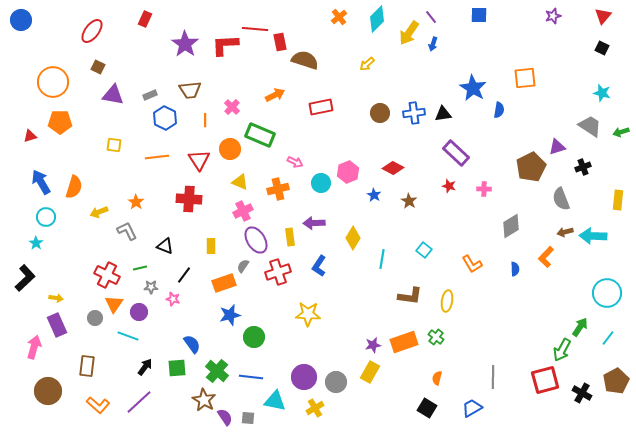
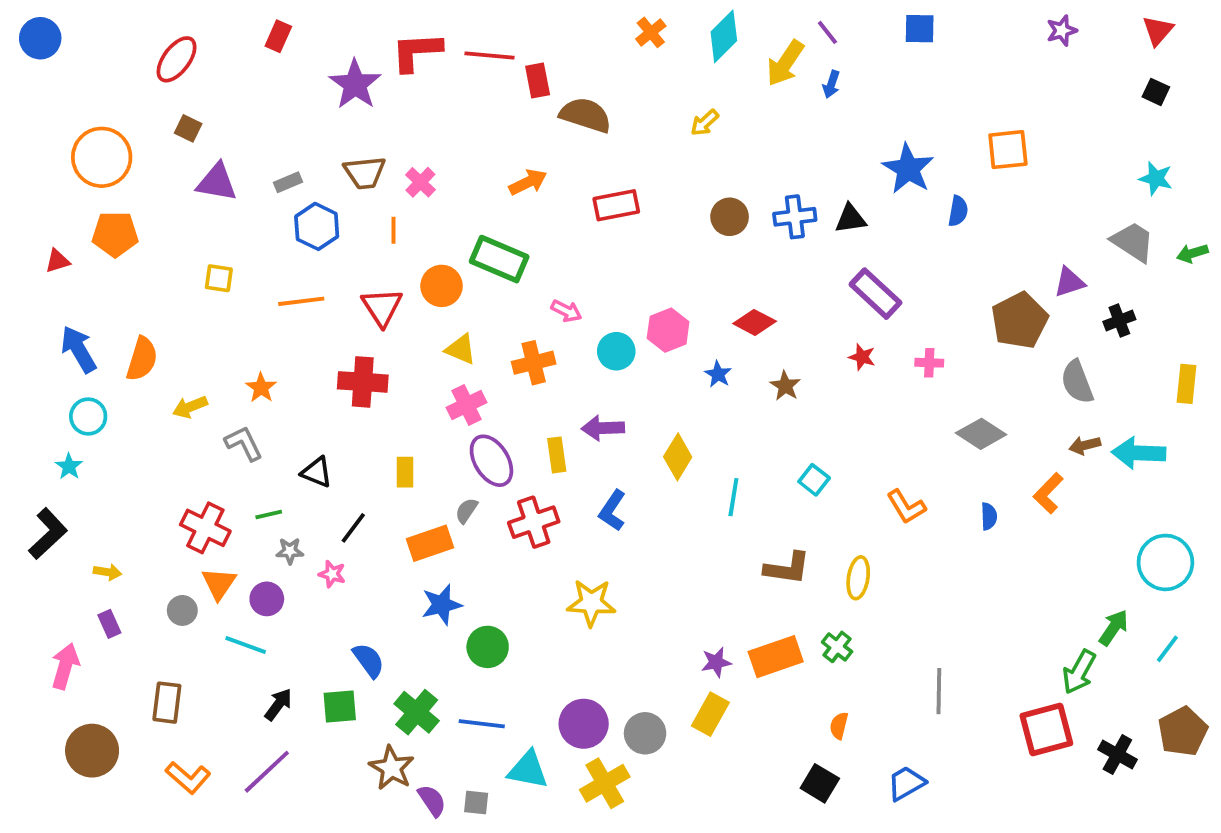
red L-shape: (225, 45) -> (417, 52), moved
pink cross: (232, 107) -> (420, 182), moved
gray diamond: (511, 226) -> (981, 434), turned 65
purple rectangle: (57, 325) -> (109, 624), size x0.6
gray line: (493, 377) -> (939, 691), moved
yellow cross: (315, 408) -> (605, 783), size x1.4

